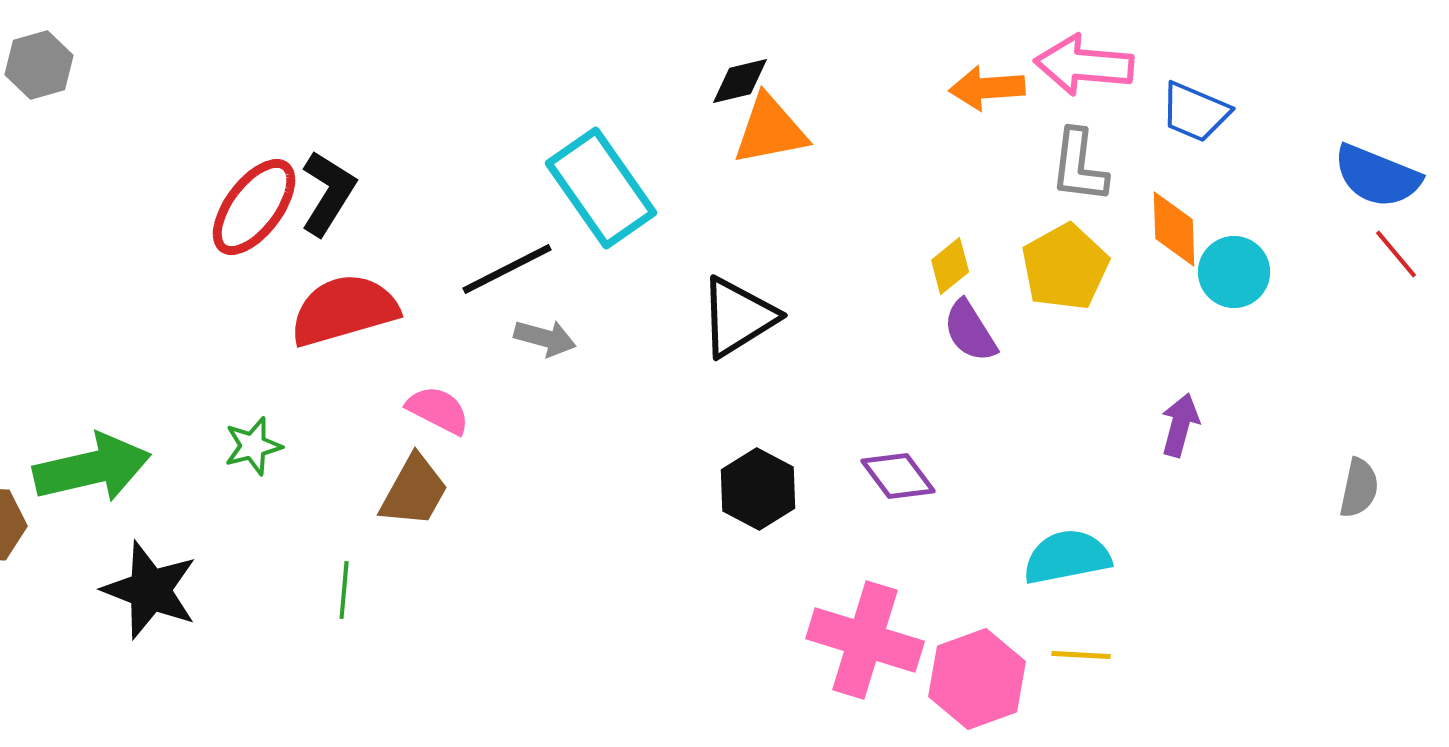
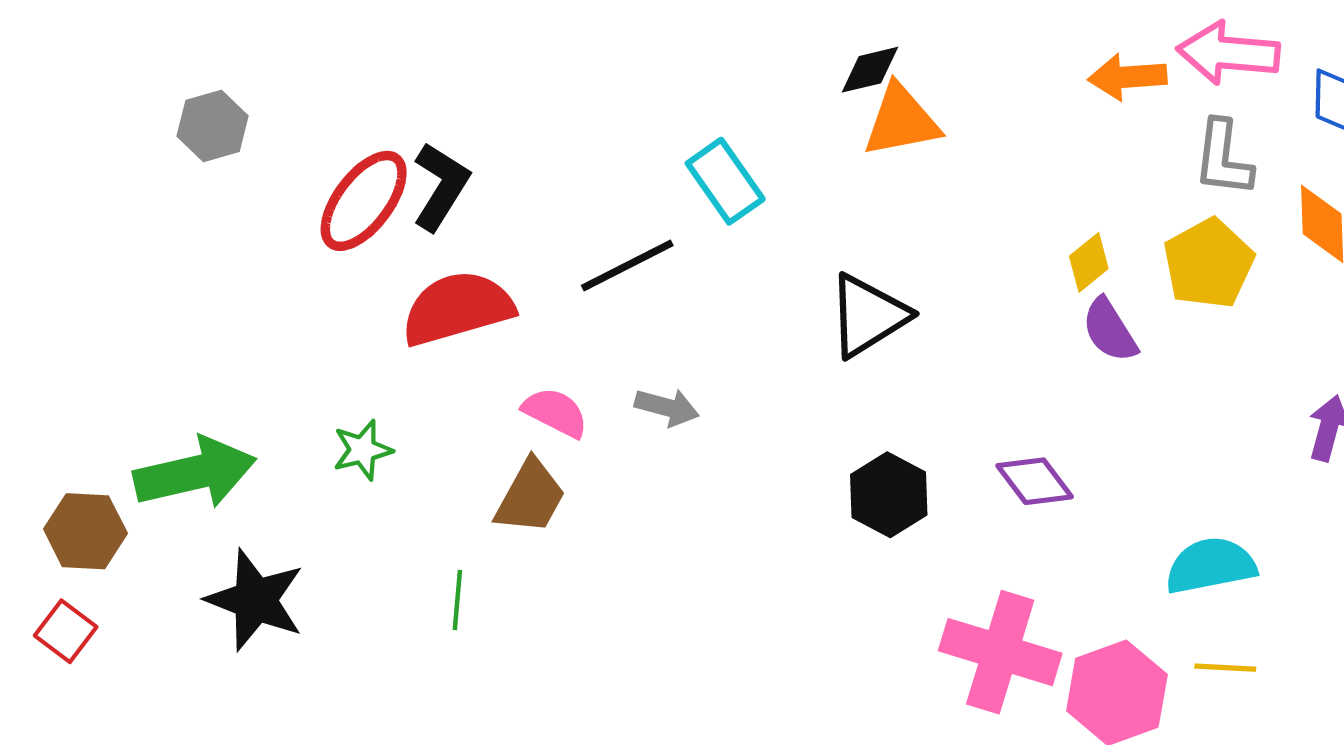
gray hexagon: (39, 65) -> (213, 126), moved
cyan rectangle: (601, 188) -> (725, 181), size x0.7
gray arrow: (545, 338) -> (667, 407), moved

